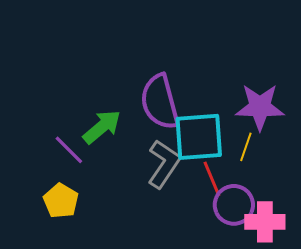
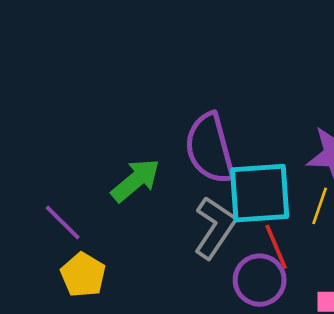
purple line: (69, 150) -> (63, 222), moved
purple circle: (234, 205) -> (260, 280), moved

